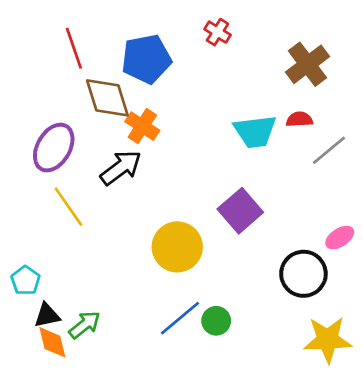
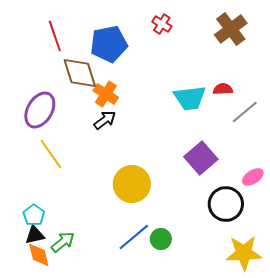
brown cross: (307, 64) -> (231, 29), moved
black arrow: (121, 168) -> (105, 120), moved, size x0.7
purple square: (240, 211) -> (201, 158), moved
cyan pentagon: (26, 280) -> (34, 215), moved

